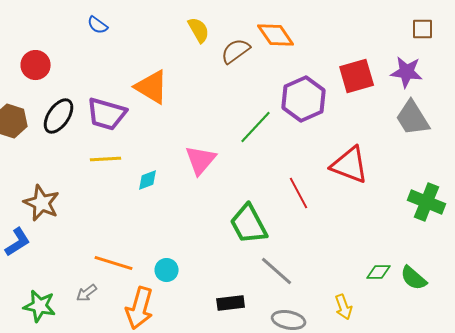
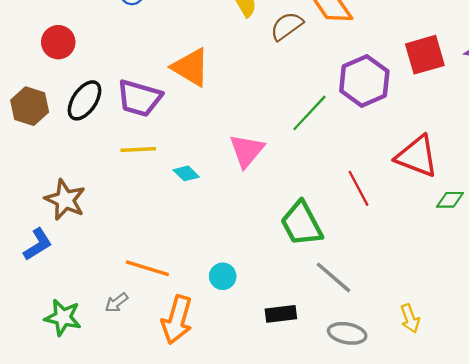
cyan diamond: (148, 180) -> (186, 173), turned 65
cyan circle: (167, 270) -> (223, 276), moved
green diamond: (379, 272) -> (450, 200), moved

